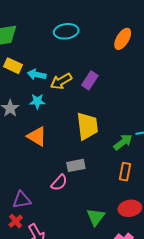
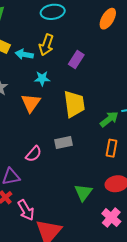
yellow arrow: (61, 81) -> (46, 45), moved, turned -40
cyan star: (37, 101) -> (42, 78), moved
orange triangle: (37, 136) -> (31, 103), moved, turned 35
pink semicircle: (59, 183) -> (34, 154), moved

